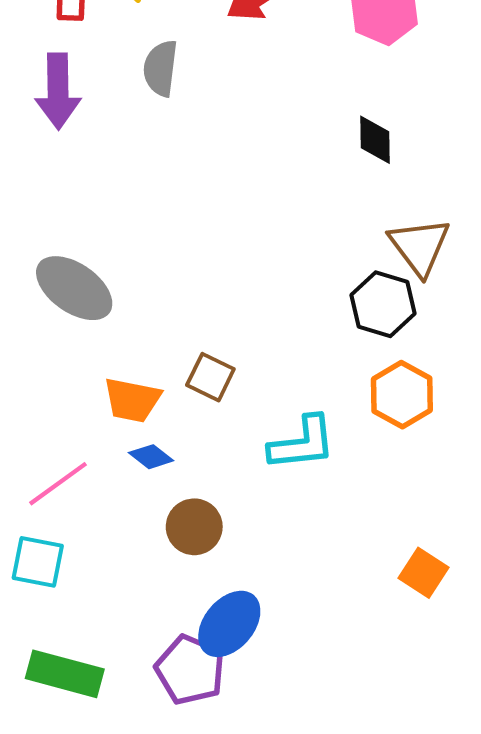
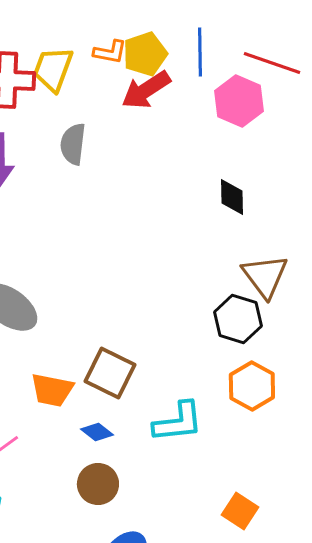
brown square: (210, 377) -> (110, 373), size x1.4
blue diamond: (151, 457) -> (97, 432), moved
orange square: (423, 573) -> (240, 511), moved

